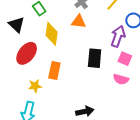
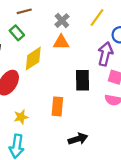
yellow diamond: (52, 34) -> (33, 59), turned 55
orange rectangle: (54, 71) -> (57, 106), moved

